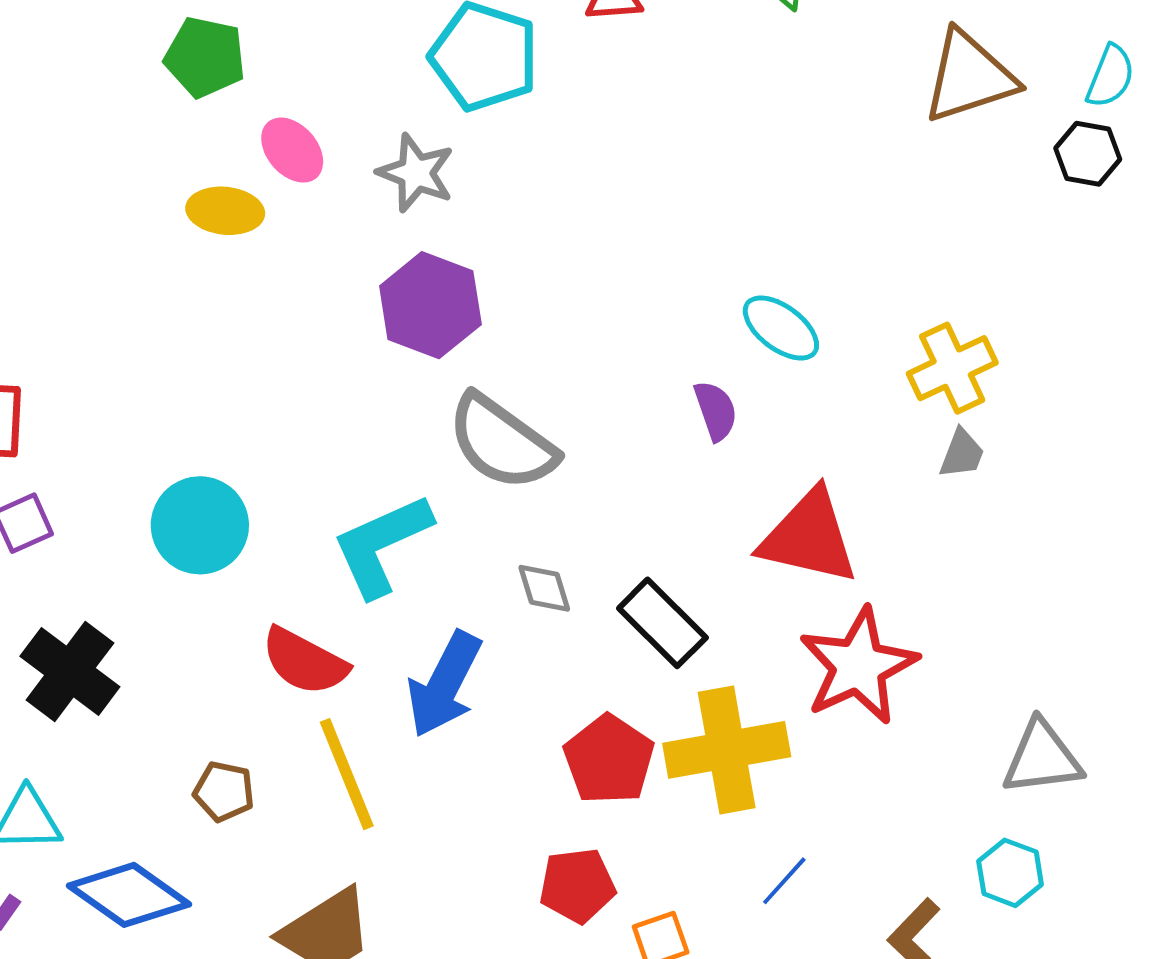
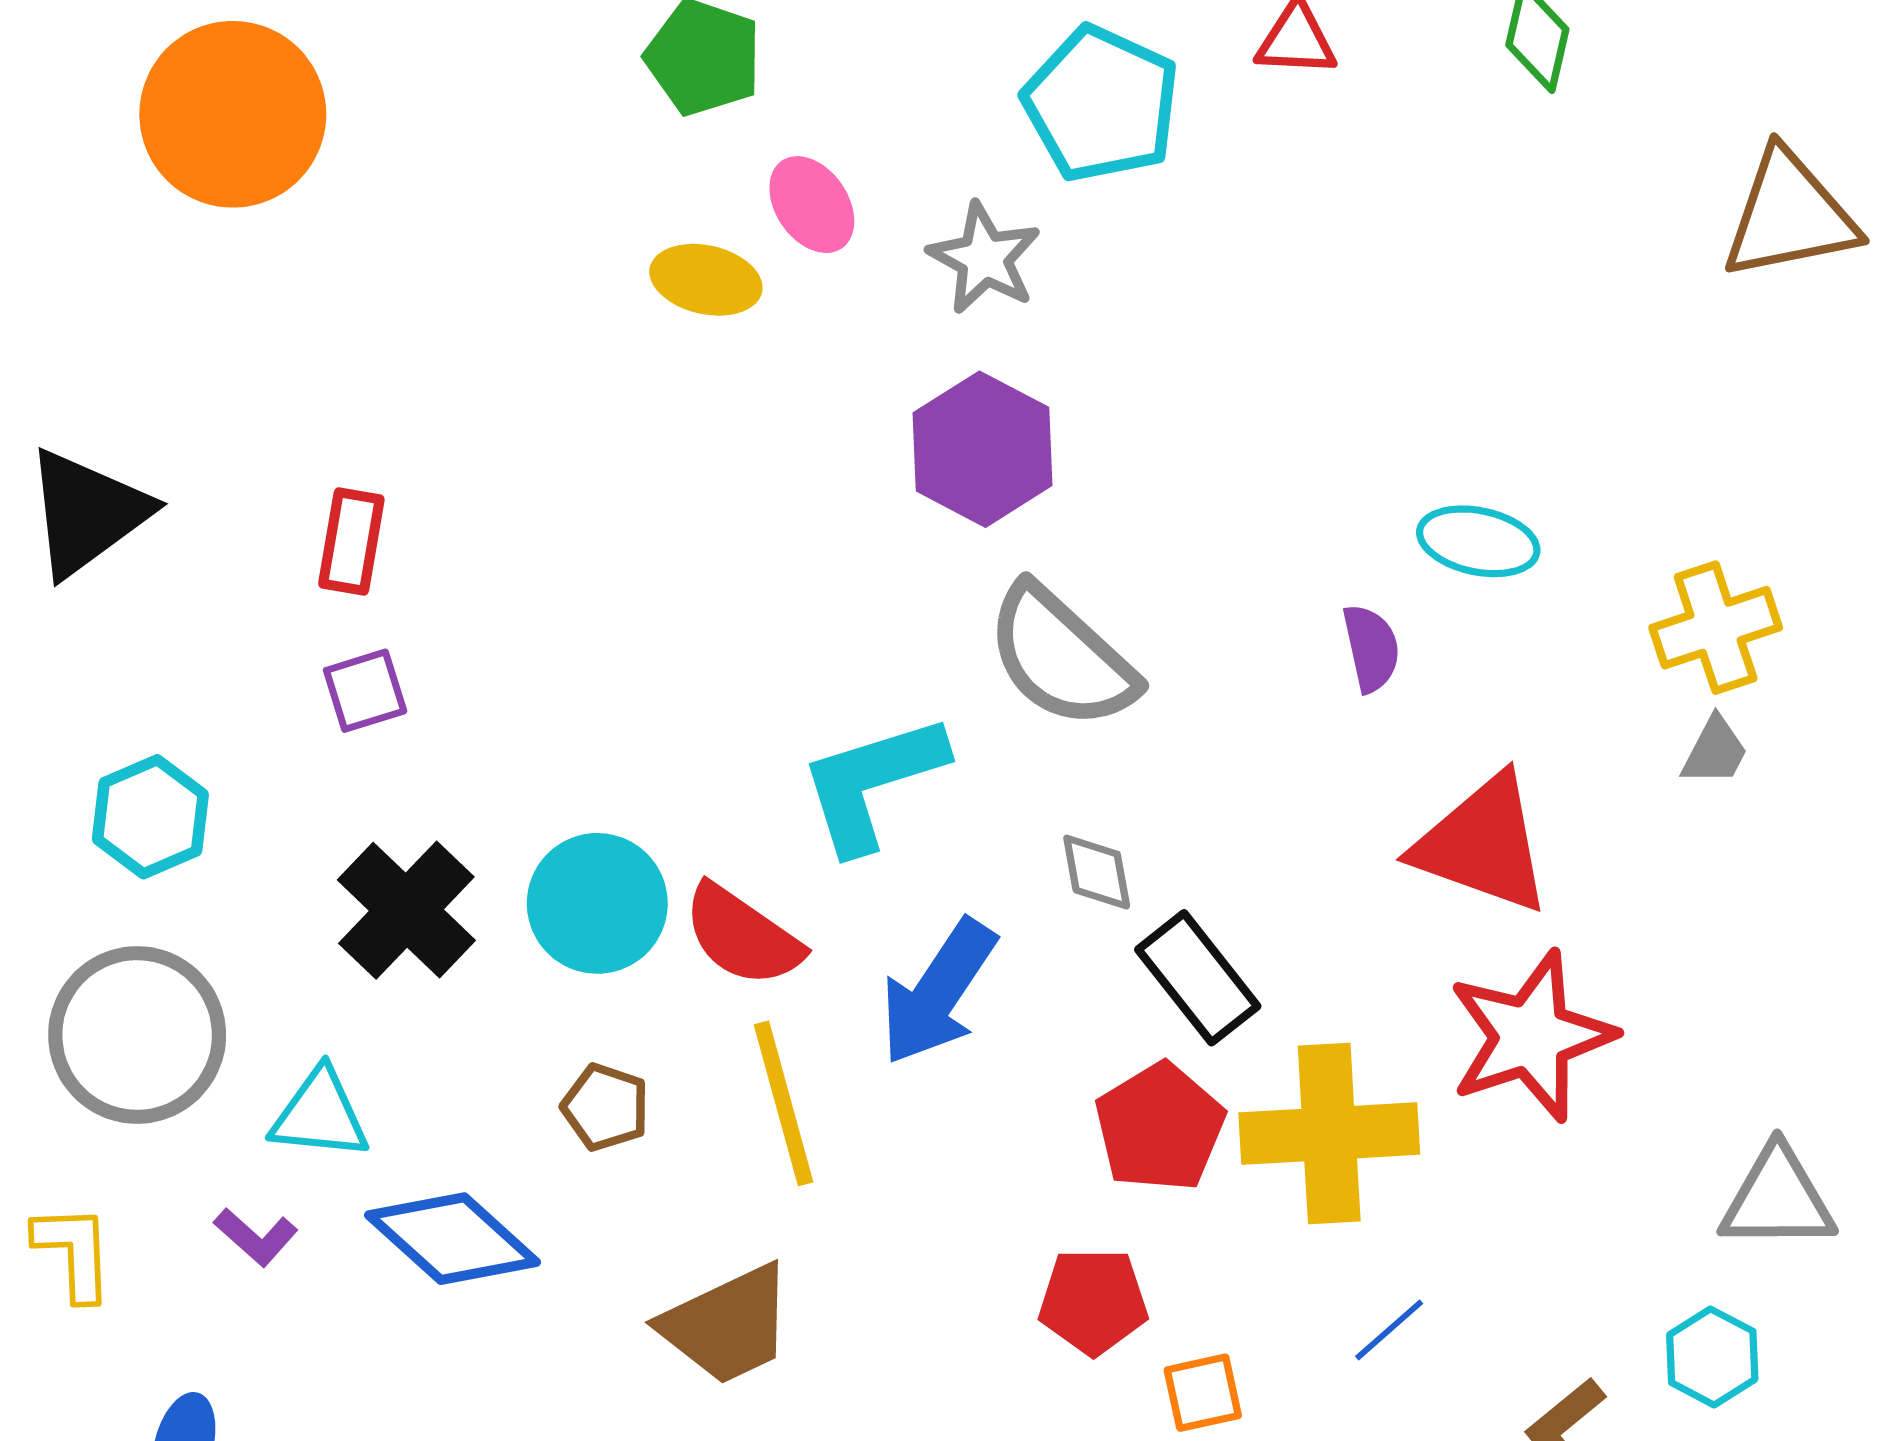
cyan ellipse: (781, 328) -> (1478, 541), turned -32
cyan circle: (200, 525) -> (597, 903), moved
black rectangle: (662, 623) -> (1198, 978), moved

